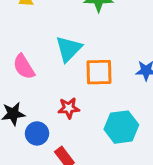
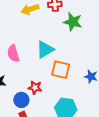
blue circle: (37, 133) -> (21, 100), moved

